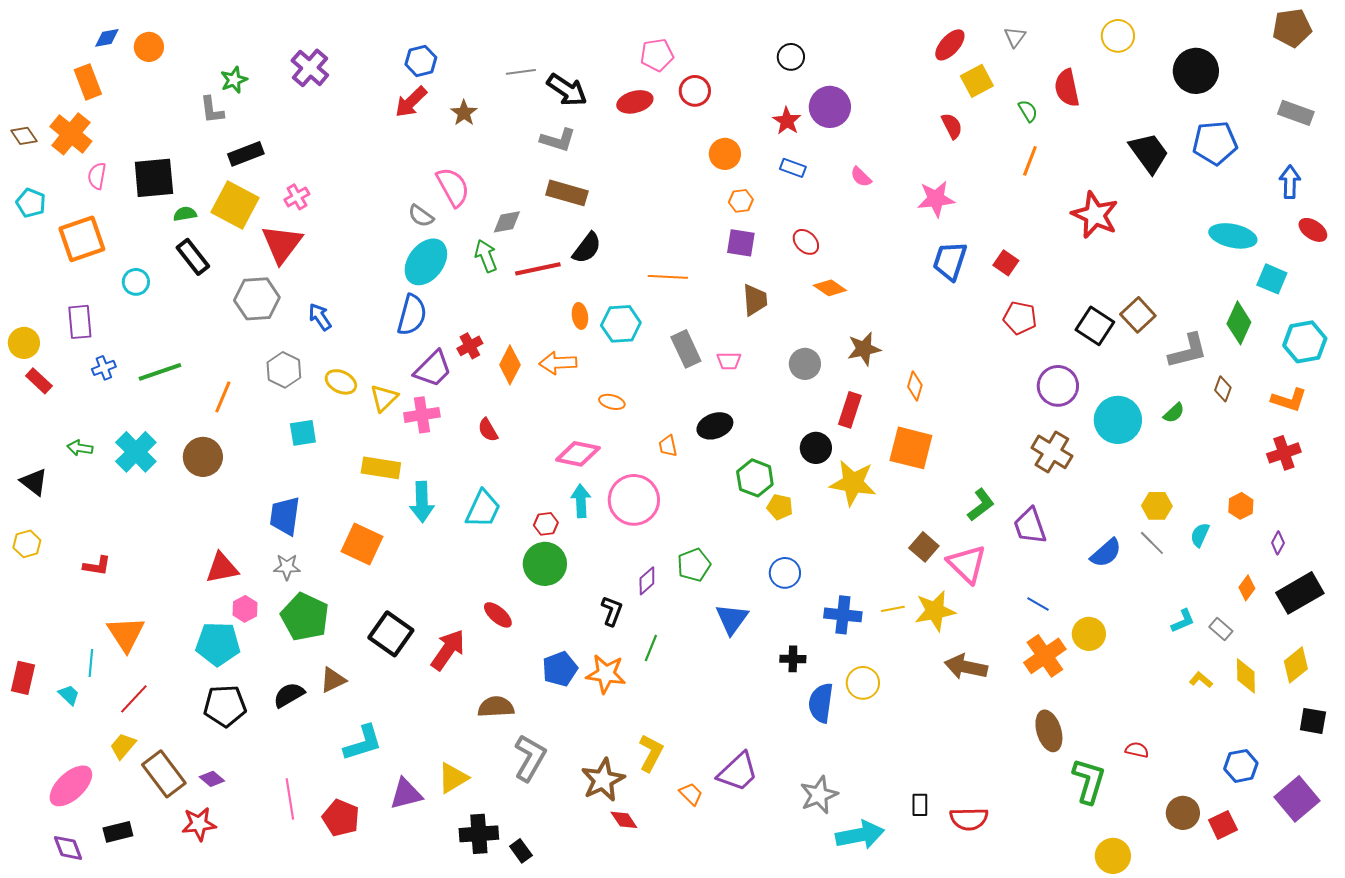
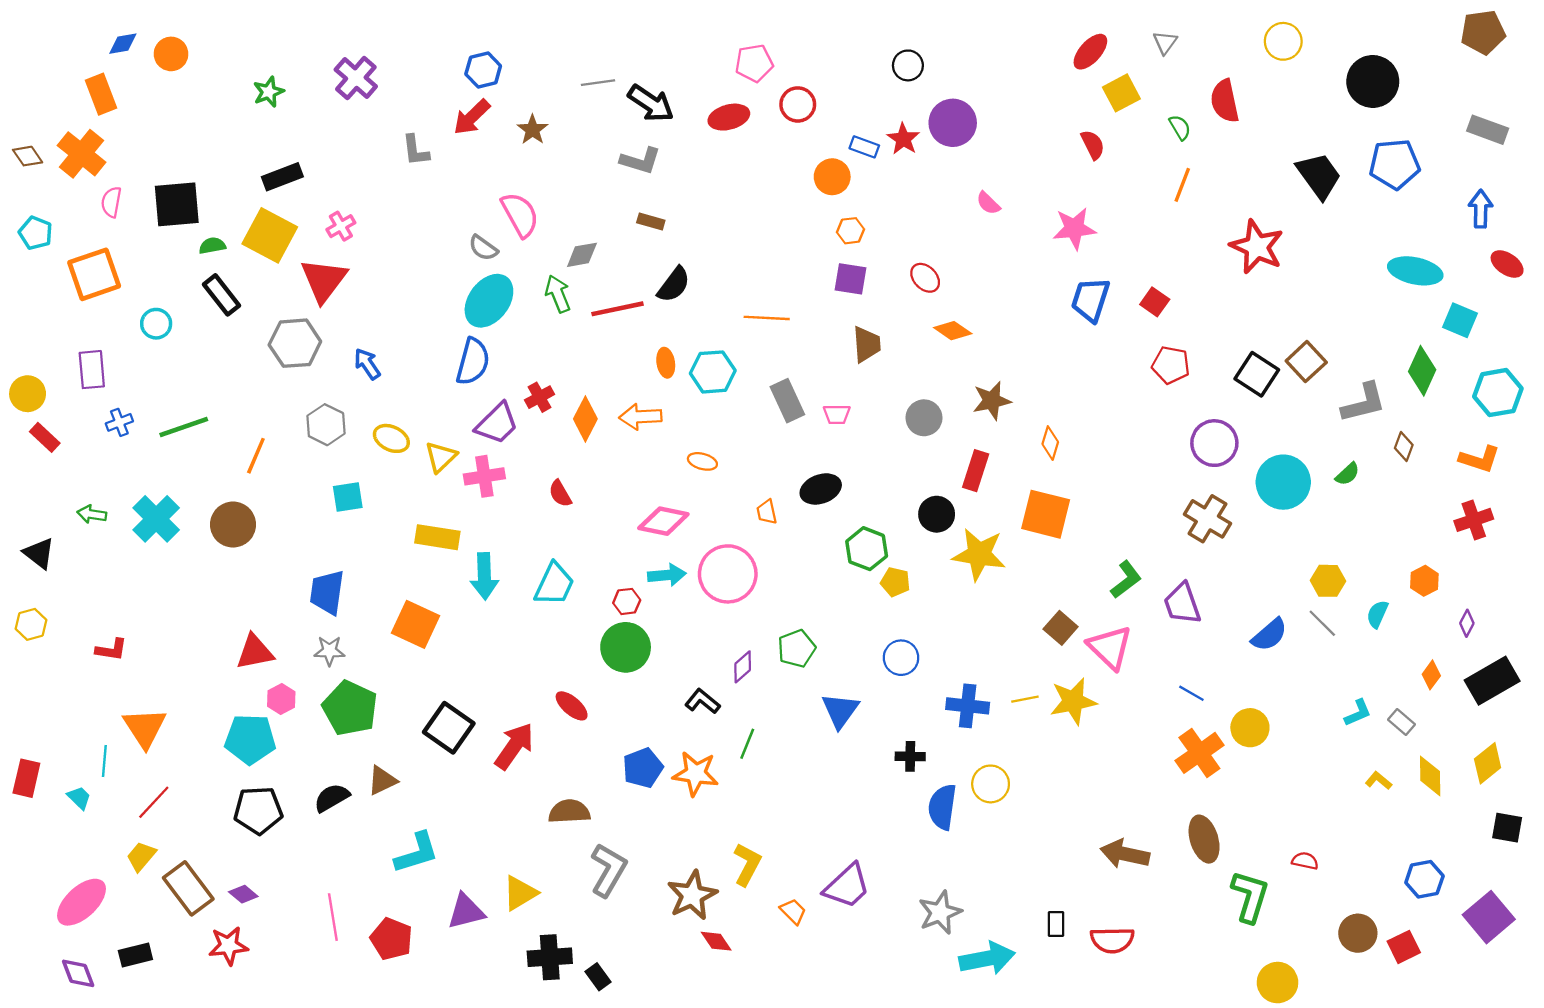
gray L-shape: (212, 110) -> (416, 150), moved
blue rectangle: (793, 168) -> (864, 147), moved
brown rectangle: (567, 193) -> (651, 222), size x0.6
cyan arrow: (581, 501) -> (667, 575), turned 88
black L-shape: (612, 611) -> (702, 701), turned -72
brown arrow: (966, 667) -> (1125, 854), moved

